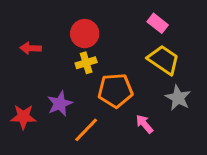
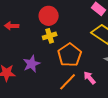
orange pentagon: (115, 90) -> (70, 55), turned -30
orange line: (86, 130) -> (68, 82), moved

